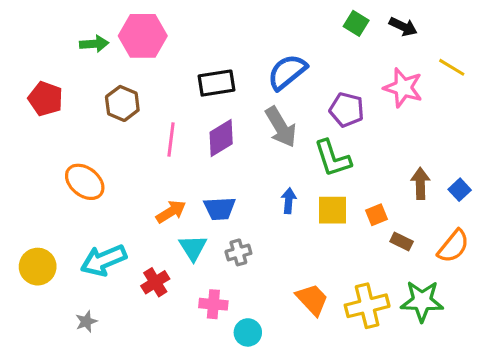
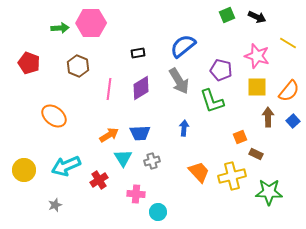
green square: (356, 23) -> (227, 15), turned 35
black rectangle: (216, 83) -> (138, 53), size x0.6
yellow square: (333, 210) -> (257, 87), moved
orange semicircle: (453, 246) -> (289, 91), moved
orange trapezoid: (312, 300) -> (199, 172), moved
yellow cross: (367, 306) -> (232, 176), moved

